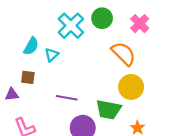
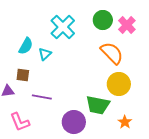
green circle: (102, 18) -> (103, 20), moved
purple line: (67, 98) -> (42, 97), moved

